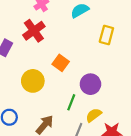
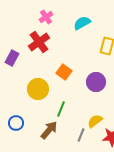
purple circle: (90, 84) -> (96, 82), moved
green line: (71, 102) -> (61, 109), moved

